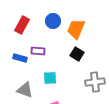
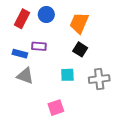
blue circle: (53, 21) -> (46, 15), moved
cyan square: (50, 78) -> (67, 75), moved
gray triangle: (25, 90) -> (25, 76), moved

